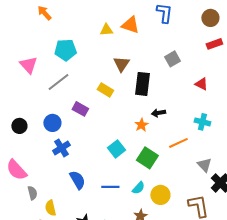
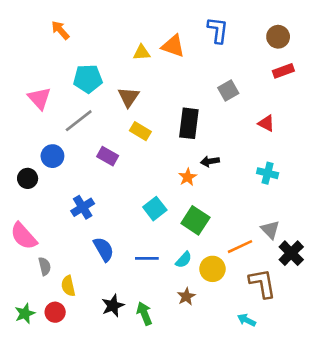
brown triangle: (121, 64) -> (129, 97), moved
blue circle: (52, 123) -> (52, 156), moved
orange line: (178, 143) -> (240, 247), moved

